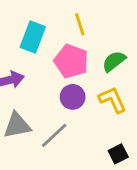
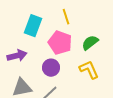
purple circle: (73, 97) -> (51, 68), moved

